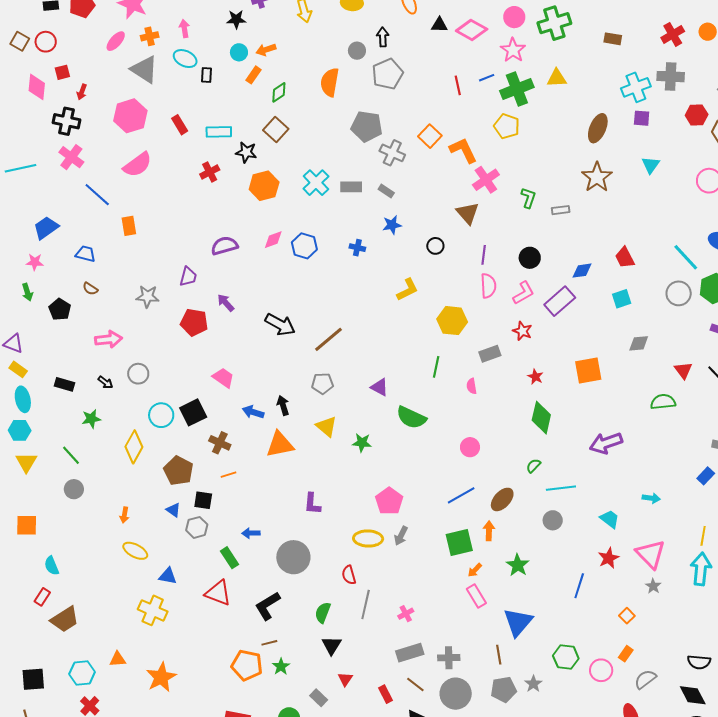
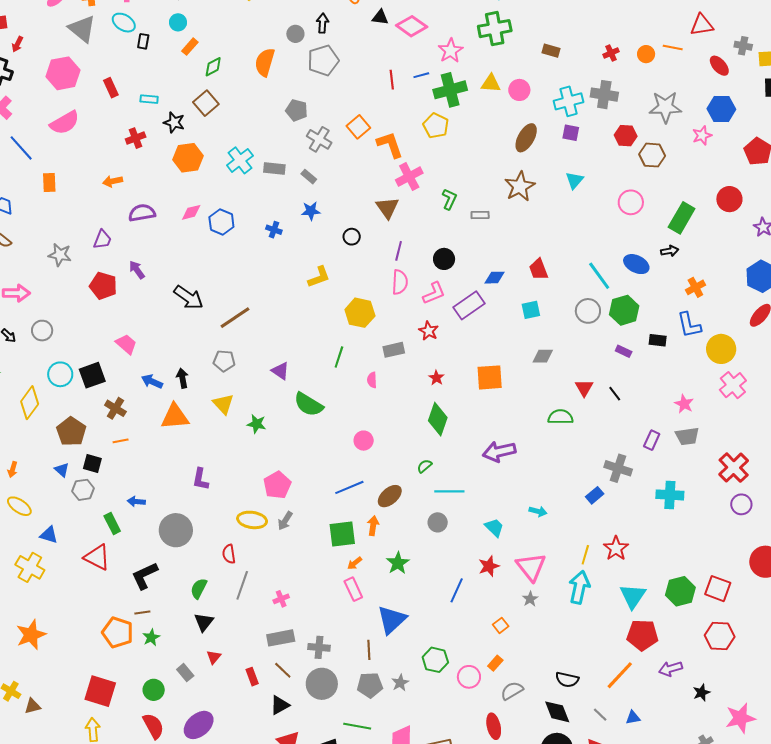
pink circle: (514, 17) -> (519, 90), moved
red cross: (673, 34) -> (611, 53), size x0.7
orange arrow: (266, 50) -> (113, 181), moved
gray pentagon: (367, 126) -> (297, 110), size x0.7
cyan rectangle: (219, 132) -> (149, 99), size x0.7

